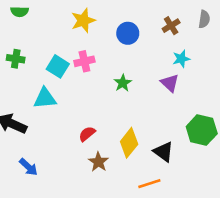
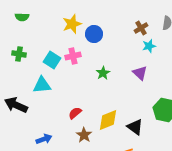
blue circle: (128, 33) -> (94, 34), moved
cyan star: (181, 59) -> (149, 46), moved
yellow diamond: (129, 143) -> (108, 120), turned 30
blue arrow: (28, 167) -> (44, 139), moved, turned -63

